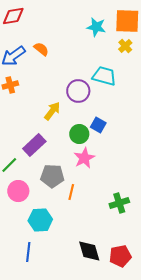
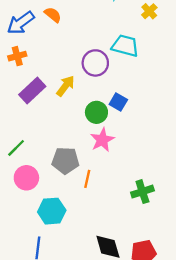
purple rectangle: (34, 145) -> (32, 91), moved

